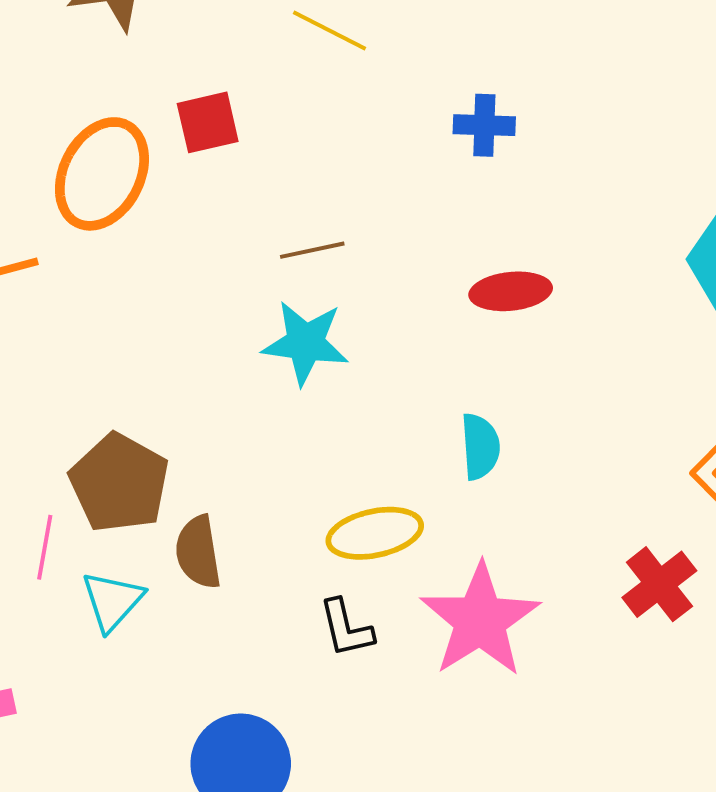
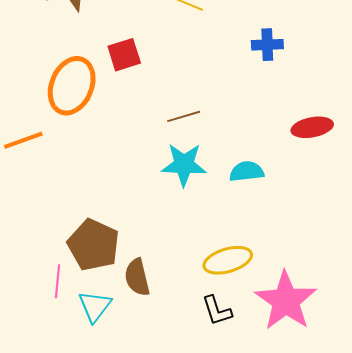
red ellipse: (511, 291) -> (312, 127), moved
cyan semicircle: (480, 447) -> (247, 171), moved, turned -88

